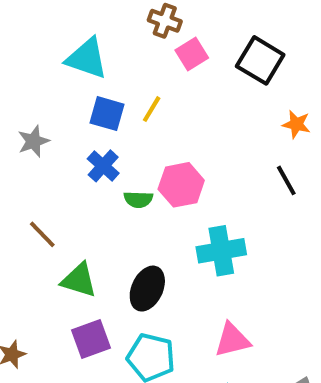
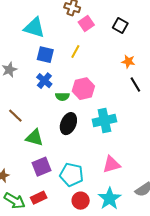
black square: (260, 60) -> (120, 25), size x0.7
yellow line: (152, 109) -> (75, 52), moved
orange star: (296, 124) -> (128, 61), moved
black ellipse: (147, 289) -> (68, 124), moved

